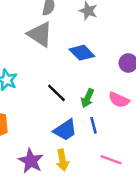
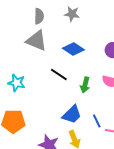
black line: (56, 93) -> (59, 75), moved
blue line: (94, 125) -> (97, 121), moved

